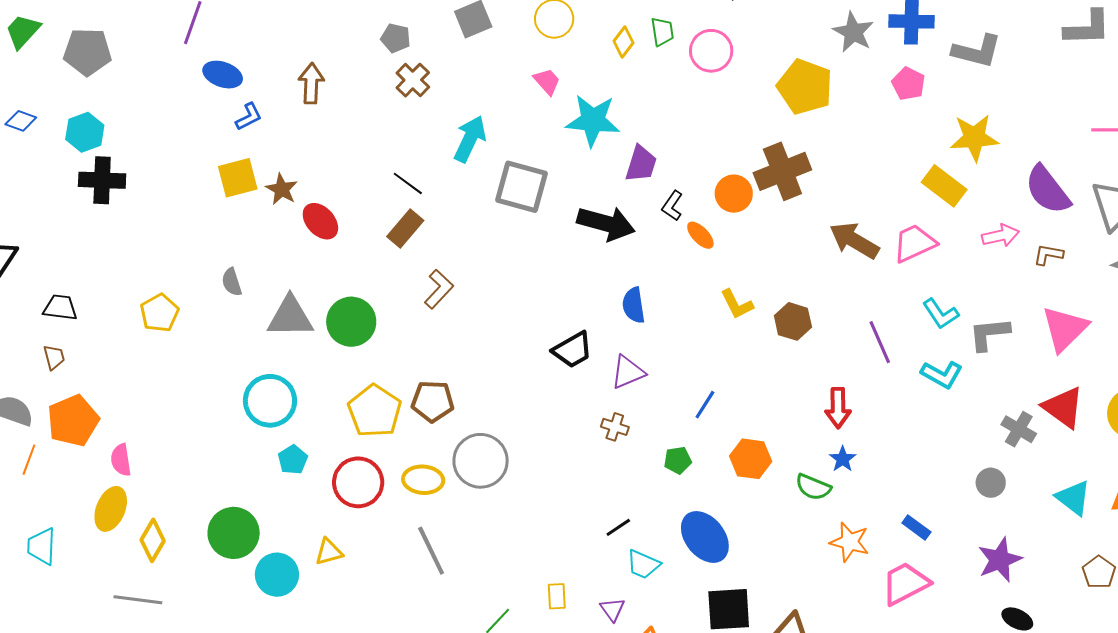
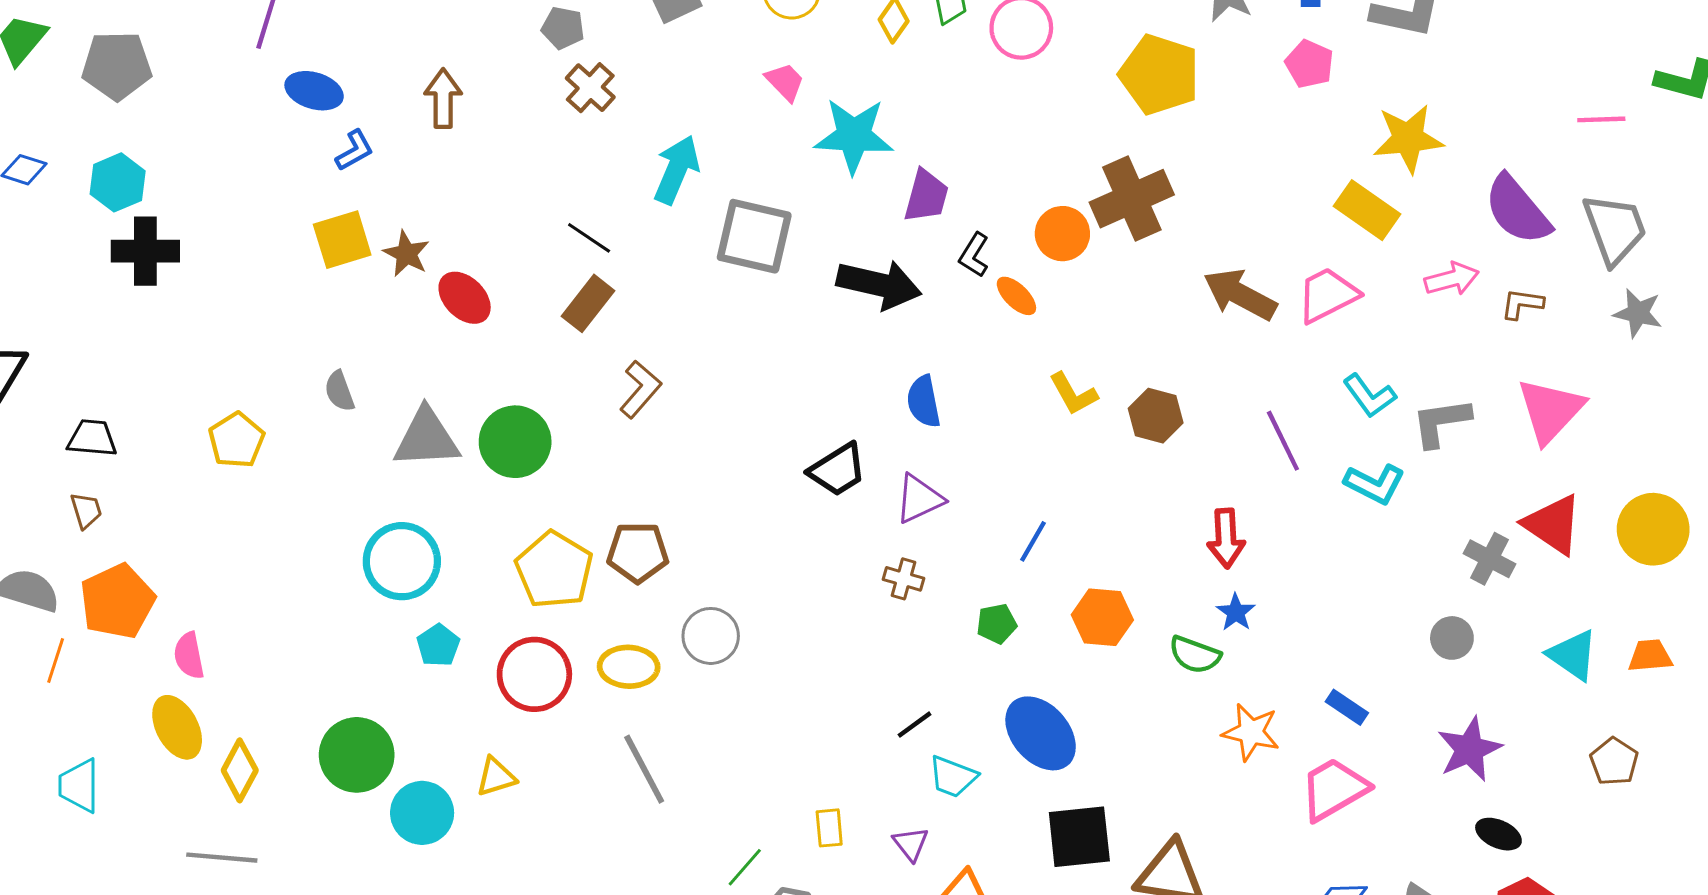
gray circle: (481, 461) -> (711, 636), size x0.7
yellow ellipse: (111, 509) -> (177, 727), turned -48

